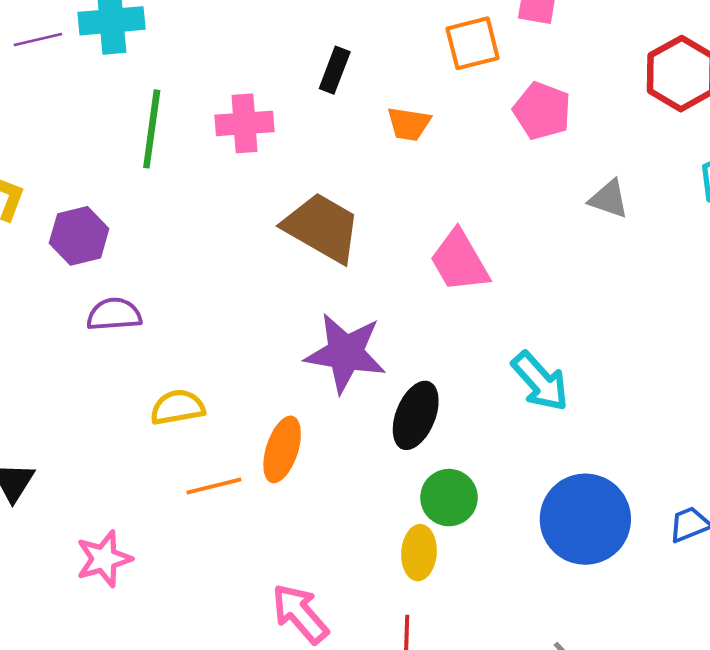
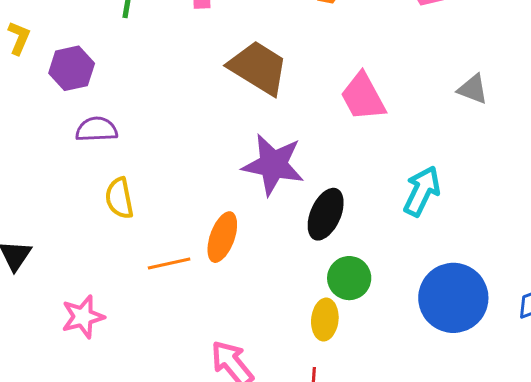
gray triangle: (609, 199) -> (473, 89), moved
cyan arrow: (540, 381) -> (422, 191), turned -114
yellow semicircle: (178, 407) -> (119, 198), moved, turned -93

